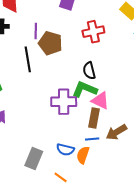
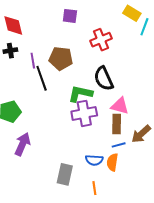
purple line: (36, 31) -> (33, 61), moved
black semicircle: (89, 71) -> (104, 79), size x1.4
green L-shape: (85, 89) -> (80, 94), moved
orange line: (61, 177) -> (94, 188), turned 56

